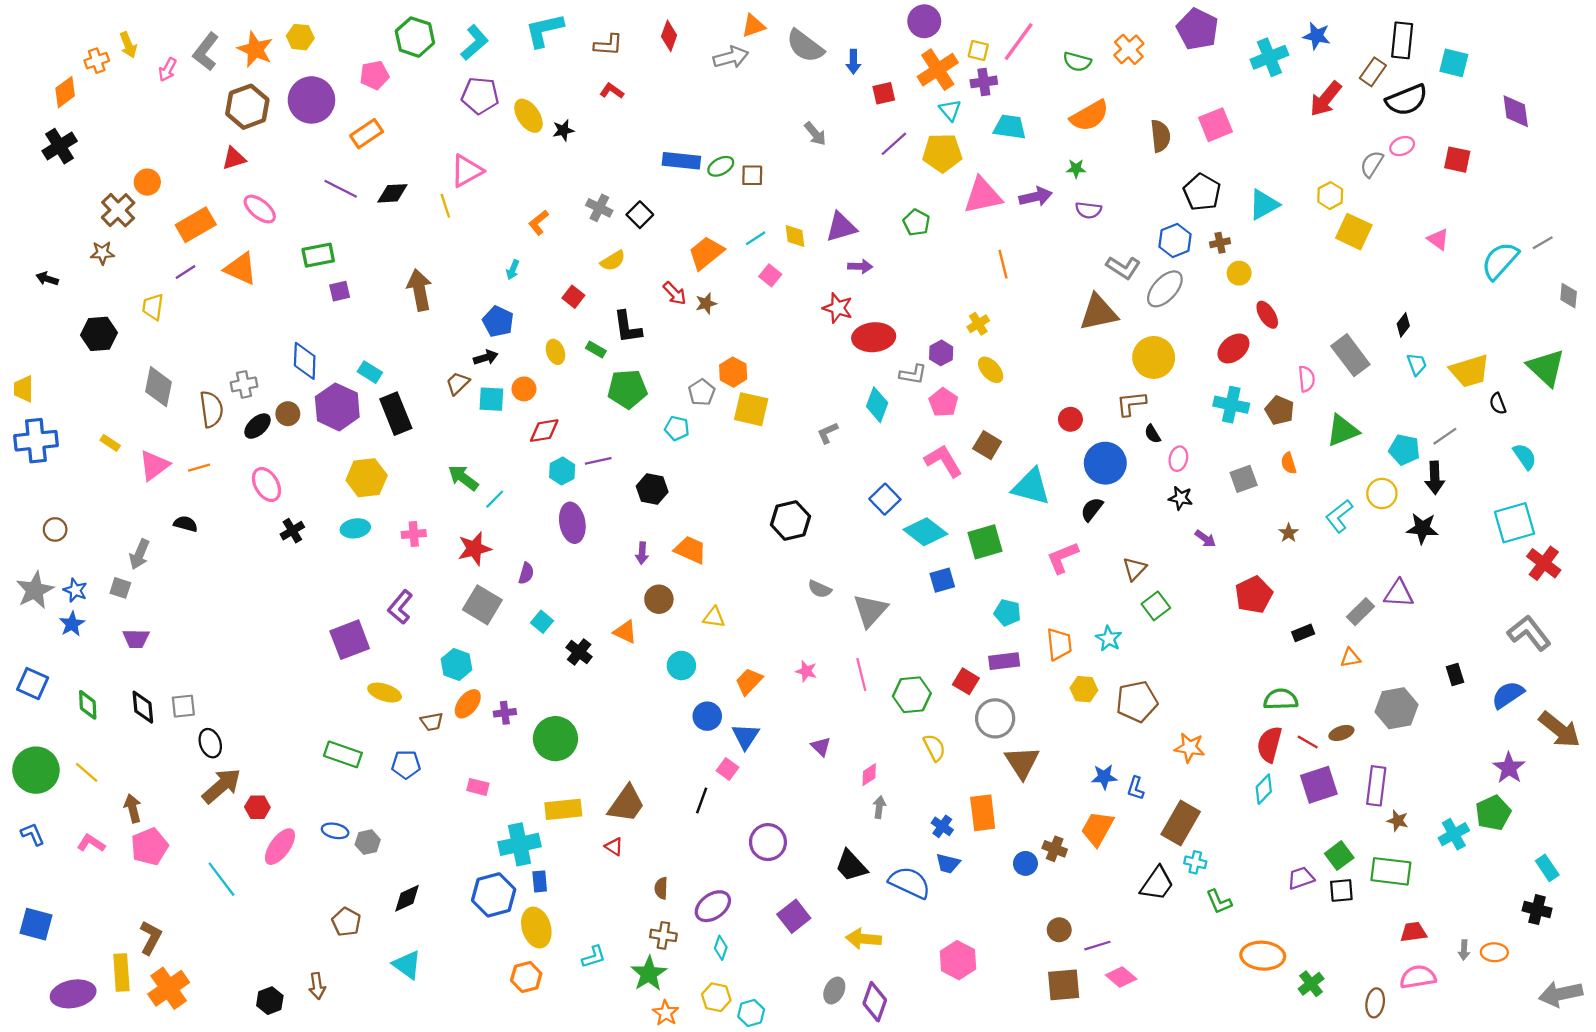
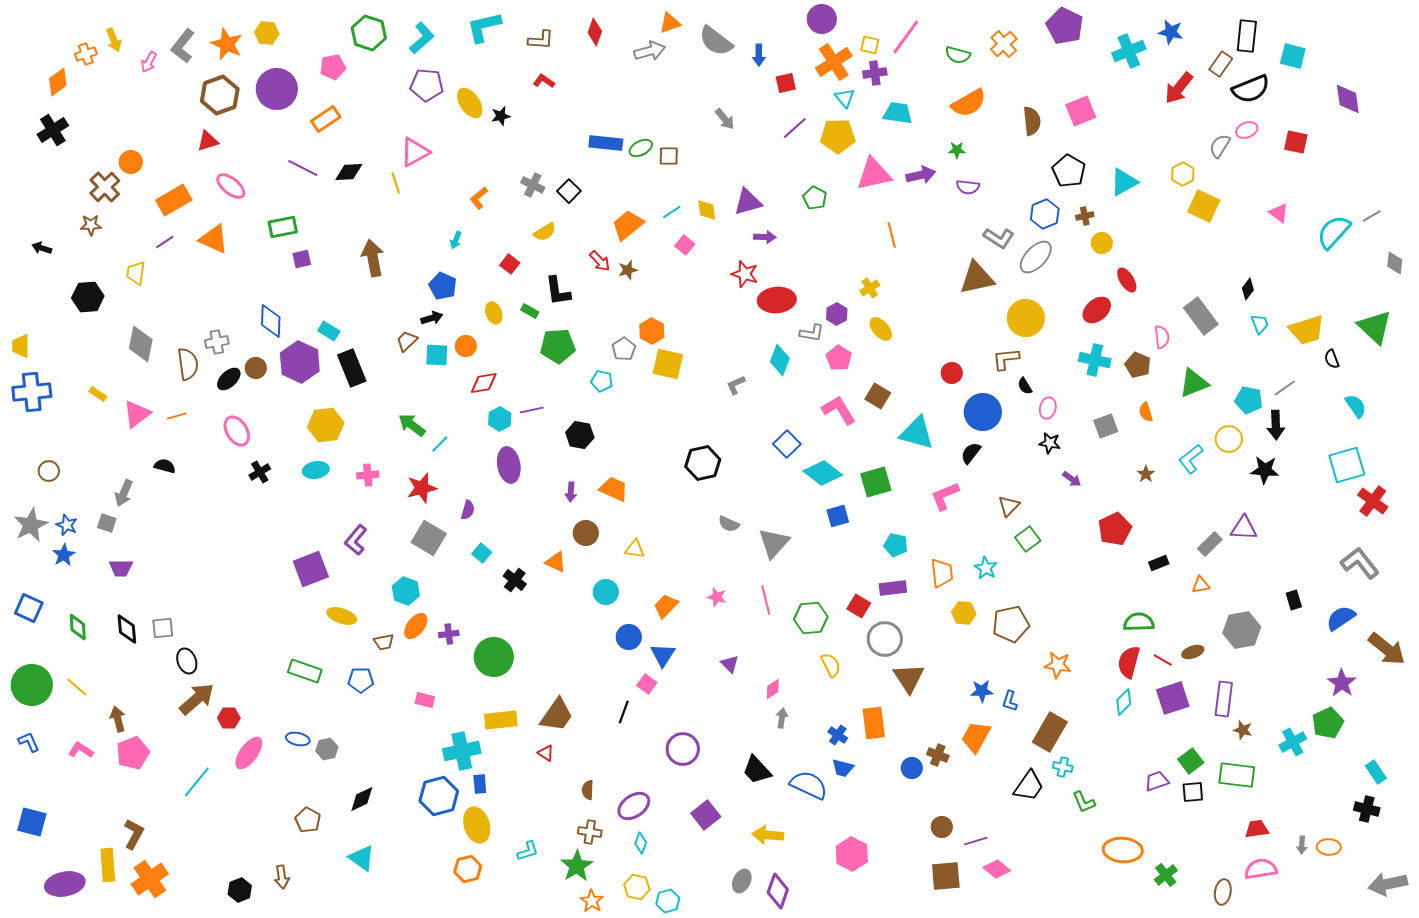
cyan line: (222, 879) -> (197, 782), turned 76

